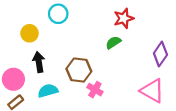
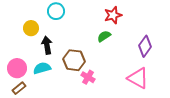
black arrow: (39, 62) -> (47, 45), moved
cyan semicircle: (48, 91) -> (42, 68), moved

